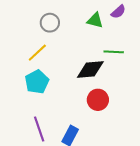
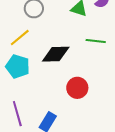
black diamond: (90, 70) -> (56, 54), moved
cyan pentagon: (37, 82) -> (18, 66), turned -30

